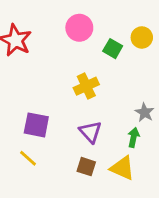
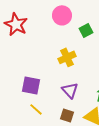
green square: (113, 49) -> (86, 30), turned 32
yellow line: (28, 158) -> (36, 109), moved

